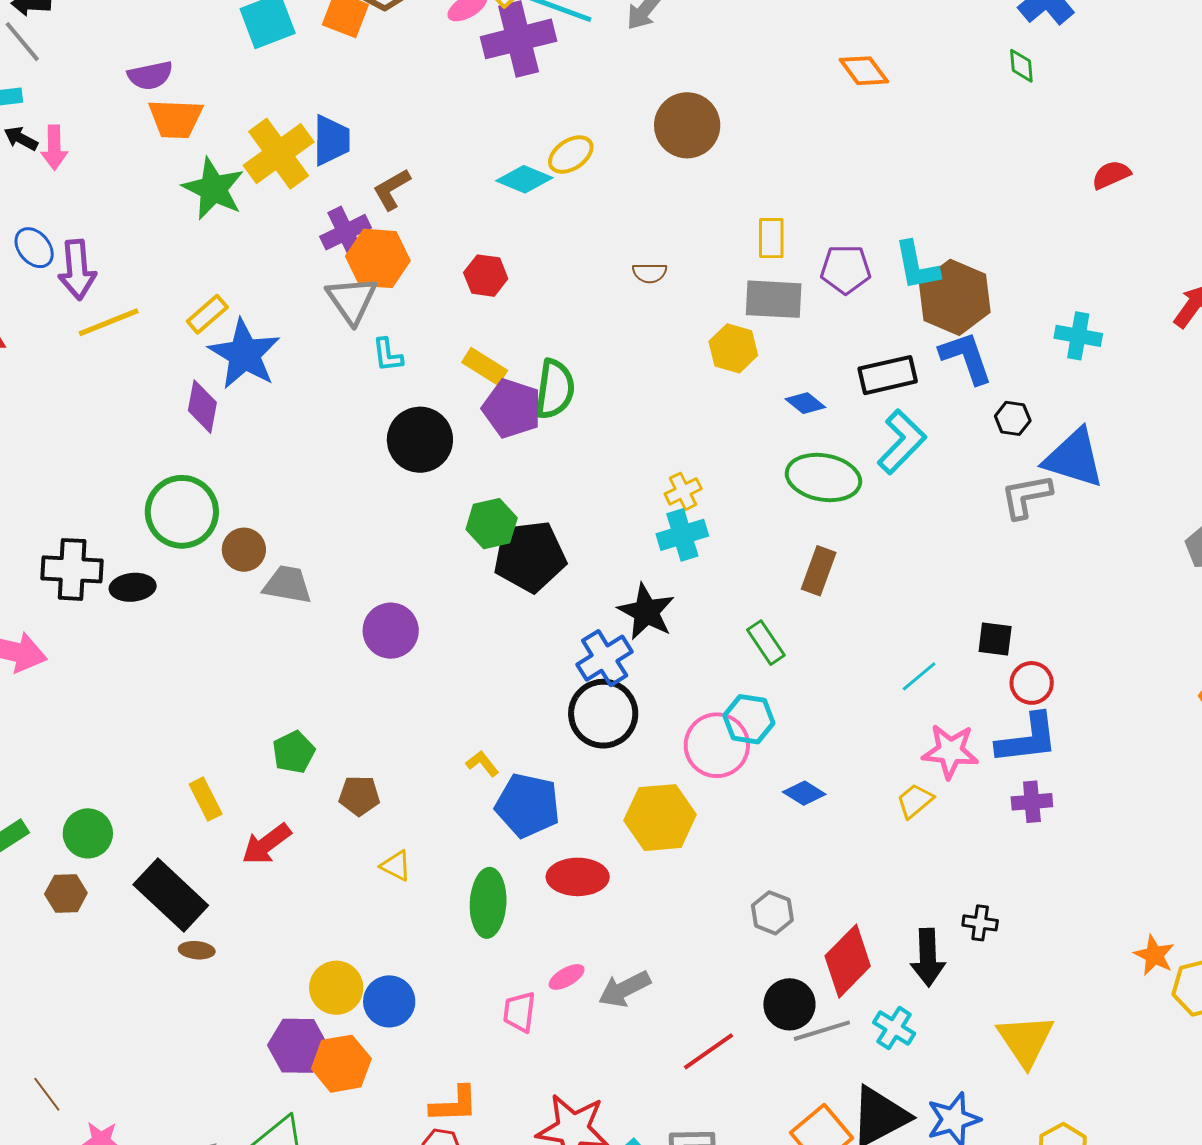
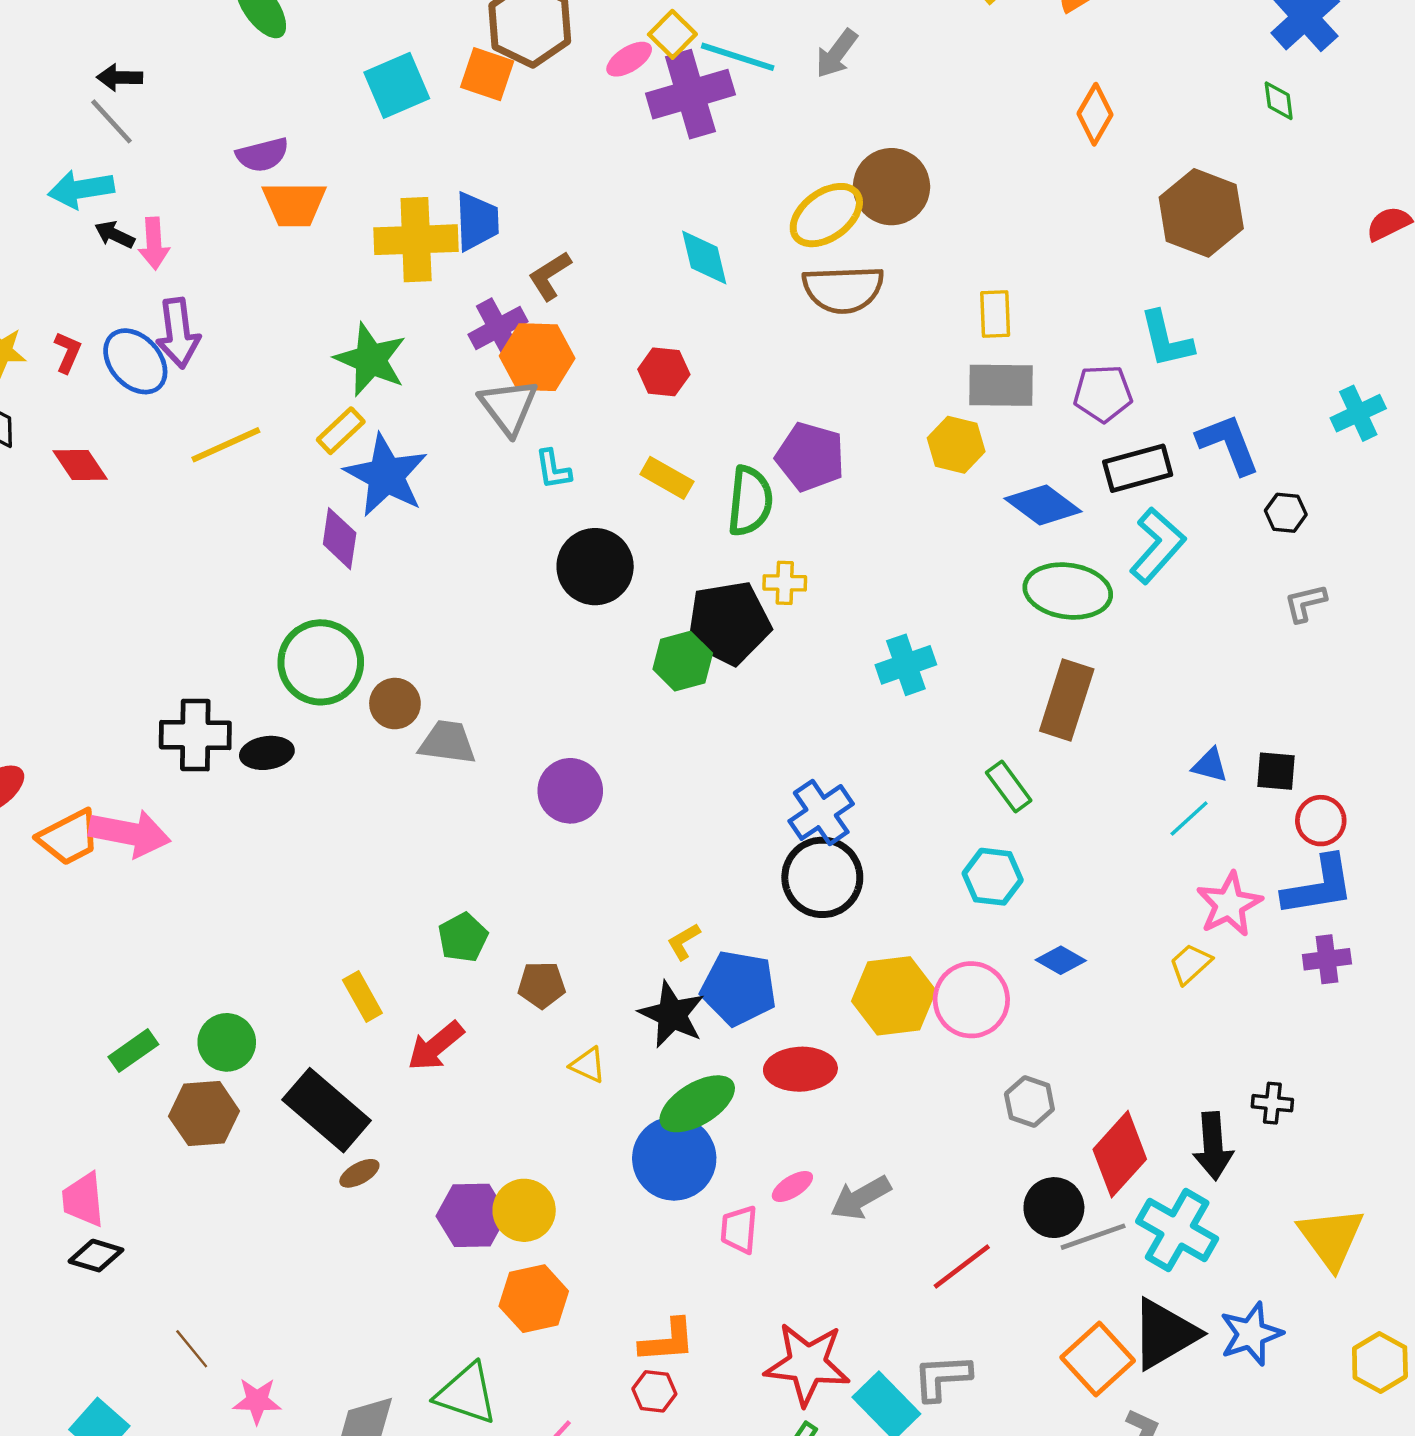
orange diamond: (864, 71) -> (1095, 114), turned 69
yellow cross: (279, 154) -> (416, 240), turned 36
yellow ellipse: (571, 155) -> (826, 215), moved, size x1.4
cyan diamond: (524, 179) -> (704, 258), turned 56
green star: (213, 189) -> (371, 360), moved
blue ellipse: (34, 248) -> (135, 361), size x1.4
purple pentagon: (846, 269) -> (1103, 393), moved
purple arrow: (77, 270) -> (178, 333), moved
brown semicircle: (650, 273) -> (843, 289), moved, size x2.0
brown hexagon: (955, 297) -> (1201, 213), moved
cyan cross: (1078, 336) -> (1358, 413), turned -33
blue diamond: (805, 403) -> (1043, 505), size x1.6
purple pentagon: (512, 408) -> (810, 457), moved
blue triangle: (1074, 458) -> (1210, 765), moved, size x0.5
yellow cross: (683, 491) -> (785, 583), moved, turned 30
gray L-shape: (1026, 496) -> (1305, 603), size x0.7
black pentagon: (530, 556) -> (729, 623), moved
brown rectangle: (819, 571) -> (1067, 700), size x1.4
black star: (646, 612) -> (672, 1014), moved
pink circle: (717, 745) -> (971, 1000), moved
pink star: (950, 751) -> (1229, 904), turned -30
yellow L-shape: (482, 764) -> (684, 942), turned -80
brown hexagon: (66, 894) -> (204, 1114), size x1.4
green ellipse: (488, 903) -> (697, 1104), turned 58
brown ellipse: (197, 950) -> (359, 1173), turned -32
blue circle: (389, 1001) -> (674, 1158), moved, size x1.4
cyan cross: (894, 1028) -> (1177, 1230), size x1.6
purple hexagon: (298, 1046) -> (472, 1215), moved

